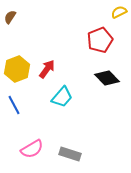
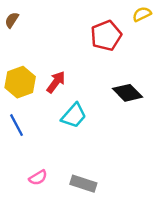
red pentagon: (100, 40) -> (106, 36), moved
pink semicircle: (32, 149) -> (38, 178), size x0.7

